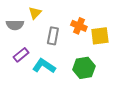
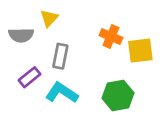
gray rectangle: (53, 36) -> (60, 56), moved

